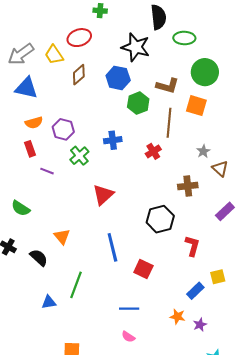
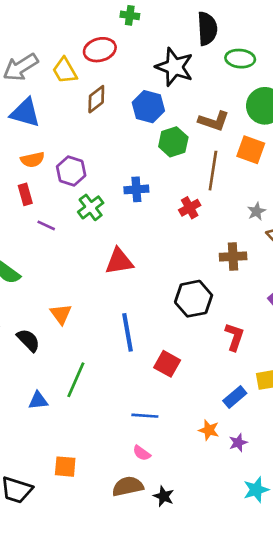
red triangle: (103, 195) -> (119, 261), turned 30

